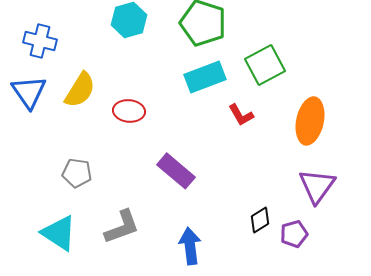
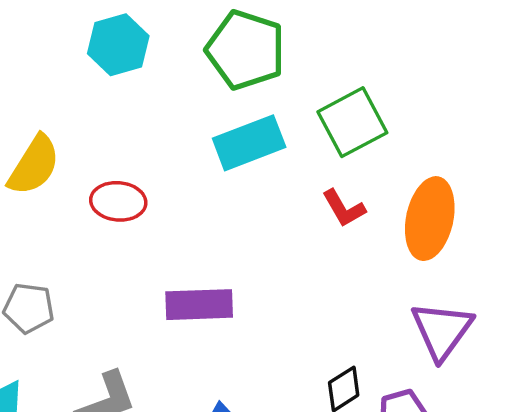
red L-shape: (241, 115) -> (344, 208), moved
purple rectangle: (176, 171) -> (199, 305), turned -42

